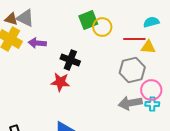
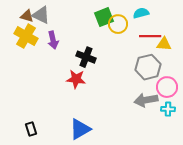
cyan semicircle: (151, 22) -> (141, 13), moved
purple arrow: (37, 43) -> (53, 40), turned -108
cyan cross: (152, 104) -> (168, 109), moved

